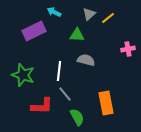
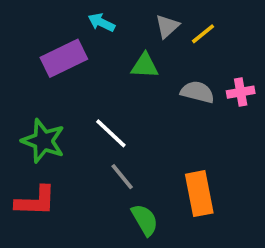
gray semicircle: (86, 60) -> (197, 92), moved
white line: (59, 71) -> (111, 133), turned -54
red L-shape: (42, 106) -> (36, 201), moved

